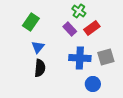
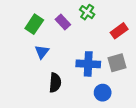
red rectangle: (92, 28) -> (119, 31), moved
purple rectangle: (70, 29) -> (63, 22), moved
black semicircle: (40, 68) -> (55, 83), moved

